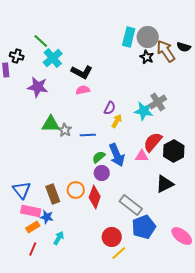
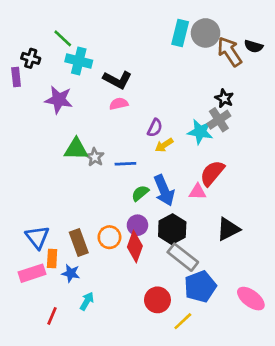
black star: (147, 57) -> (224, 98), moved
cyan cross: (53, 58) -> (79, 61), turned -36
yellow arrow: (117, 121) -> (164, 145), turned -152
black hexagon: (174, 151) -> (172, 229), moved
purple circle: (102, 173) -> (137, 225), moved
pink rectangle: (31, 211) -> (32, 273), moved, turned -30
orange rectangle: (33, 227) -> (52, 259), moved, turned -56
yellow line: (119, 253) -> (183, 321), moved

